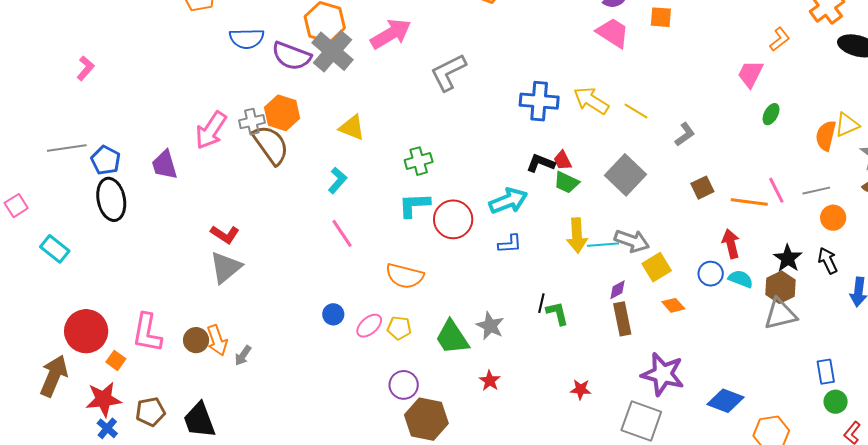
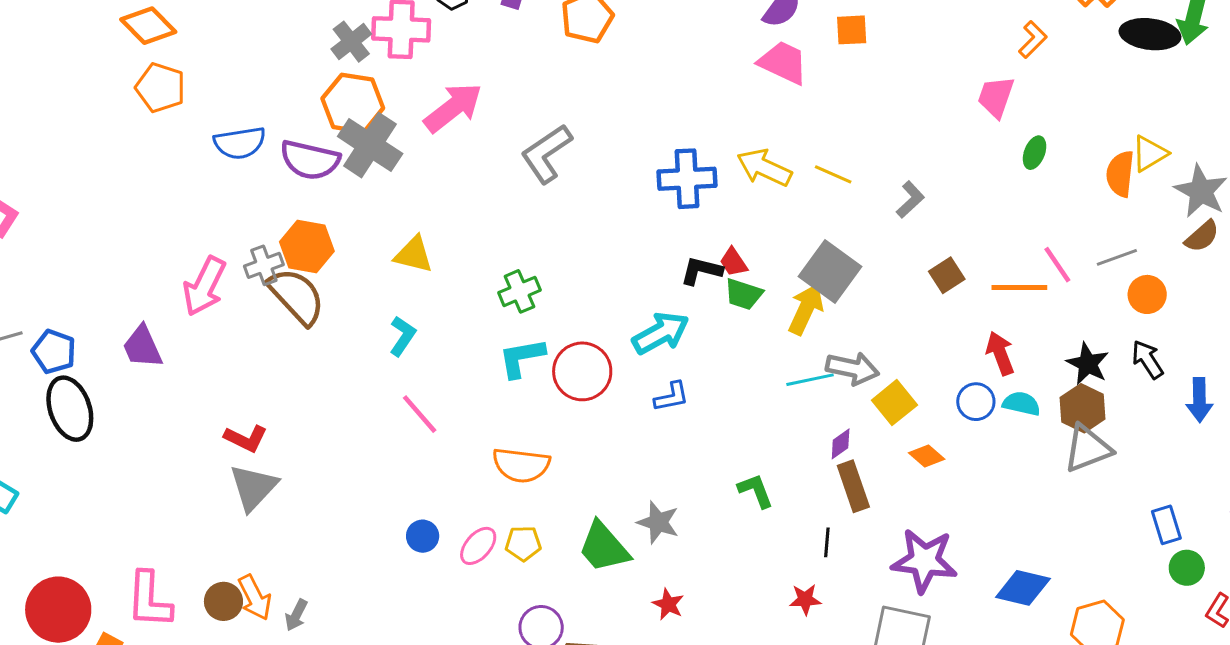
yellow arrow: (577, 235) -> (806, 309), moved, turned -144
black line: (541, 303) -> (827, 542), moved

